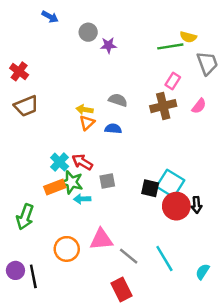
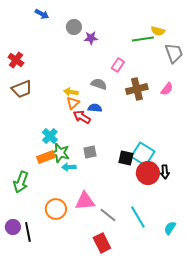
pink rectangle: (173, 81) -> (118, 65), moved
red arrow: (82, 162) -> (82, 117), moved

